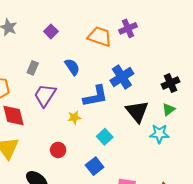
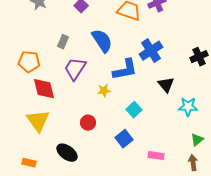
blue semicircle: (72, 67) -> (102, 41), size x1.4
green triangle: (168, 109) -> (197, 140), moved
black triangle: (137, 111) -> (166, 85), size x0.7

